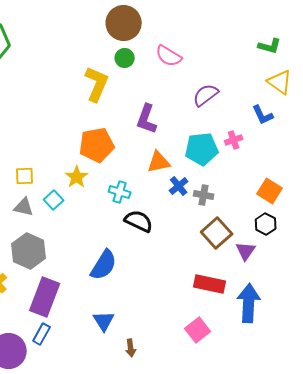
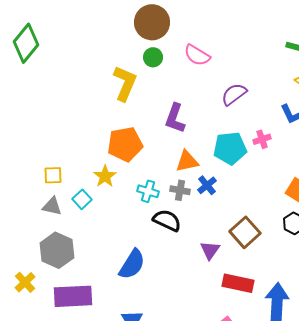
gray cross: (204, 195) -> (180, 190), moved
purple triangle: (246, 251) -> (210, 250), moved
purple rectangle: (45, 297) -> (73, 296), turned 66

